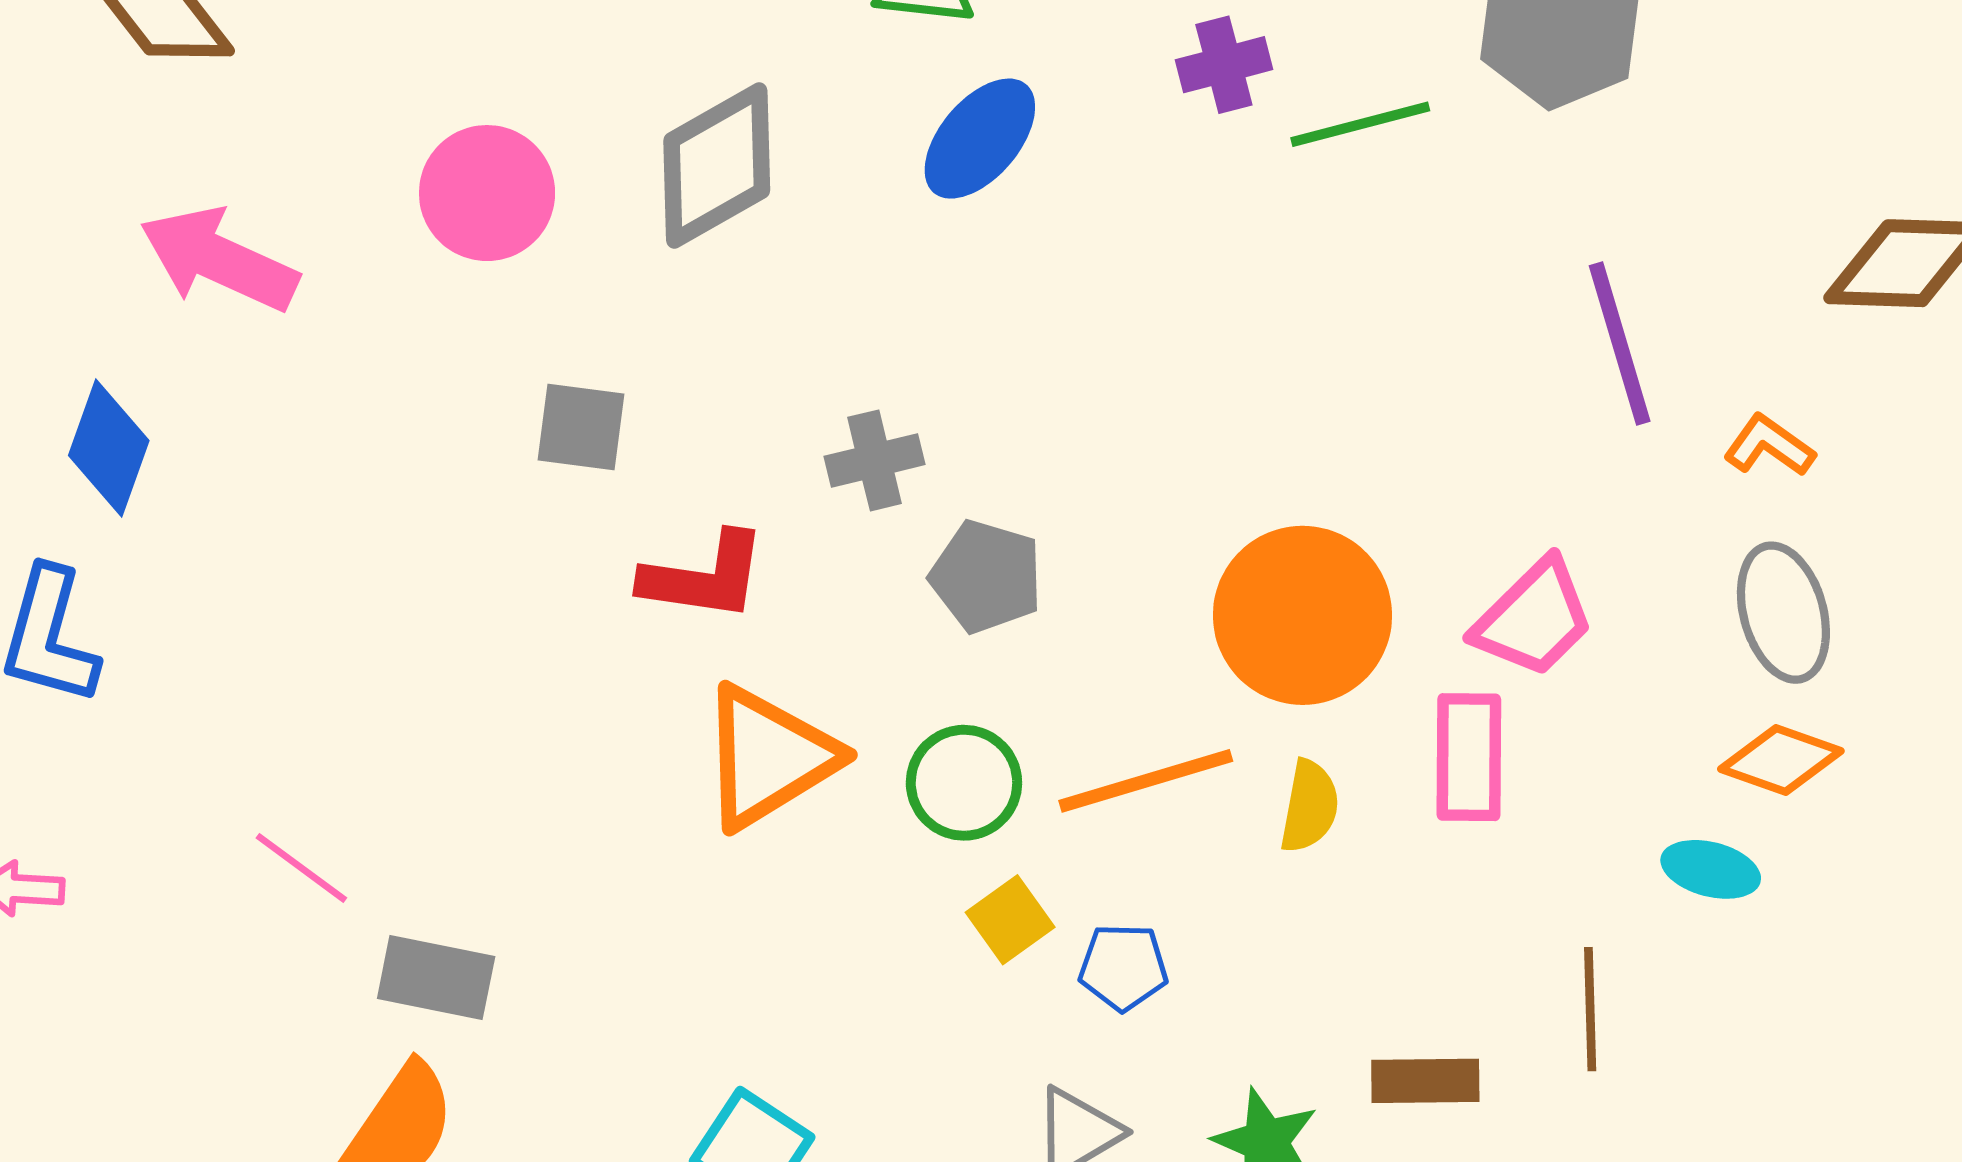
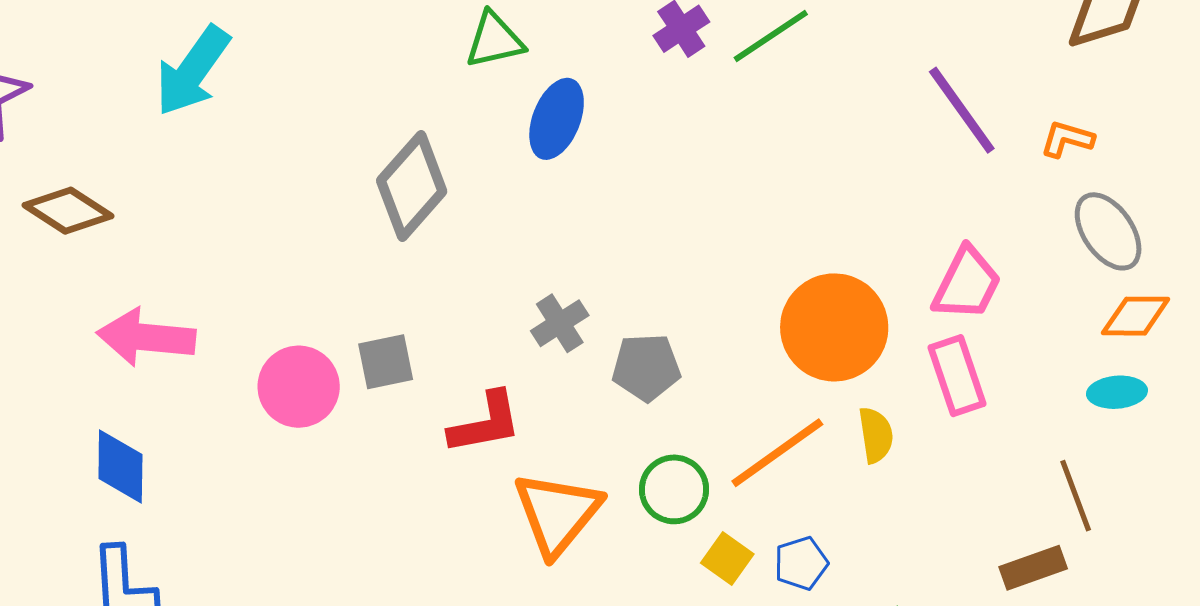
pink circle: (487, 193) -> (299, 387), moved
brown rectangle: (1425, 1081) -> (1033, 568), moved

